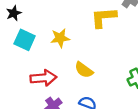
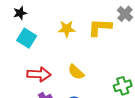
yellow star: (60, 38) -> (67, 29), moved

